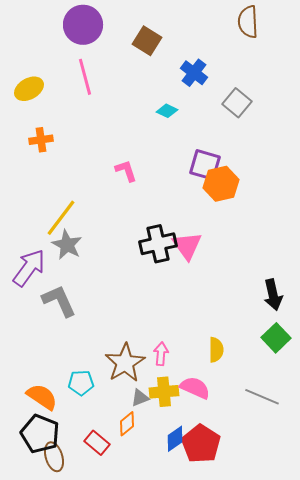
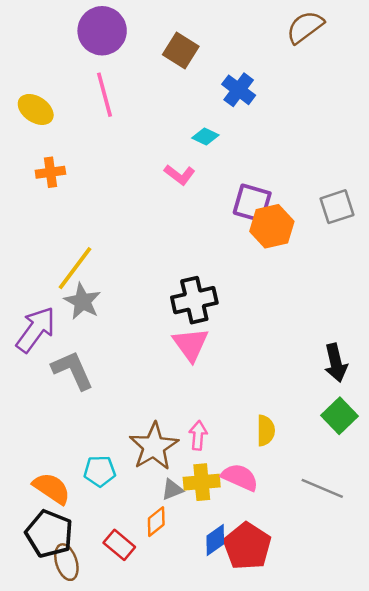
brown semicircle: (248, 22) -> (305, 27), turned 56
yellow ellipse: (29, 89) -> (36, 109), turned 64
gray square: (237, 103) -> (337, 207), moved, turned 32
pink L-shape: (126, 171) -> (180, 175), moved, turned 145
pink triangle: (187, 246) -> (191, 344), moved

